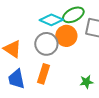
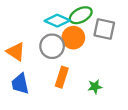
orange rectangle: (43, 74) -> (62, 77), moved

